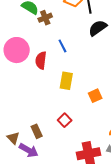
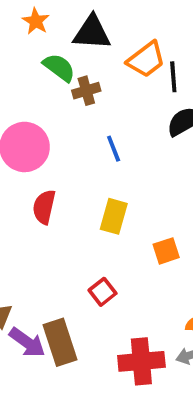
red semicircle: (41, 60) -> (44, 207), moved
brown rectangle: (37, 131) -> (60, 342), moved, size x1.6

